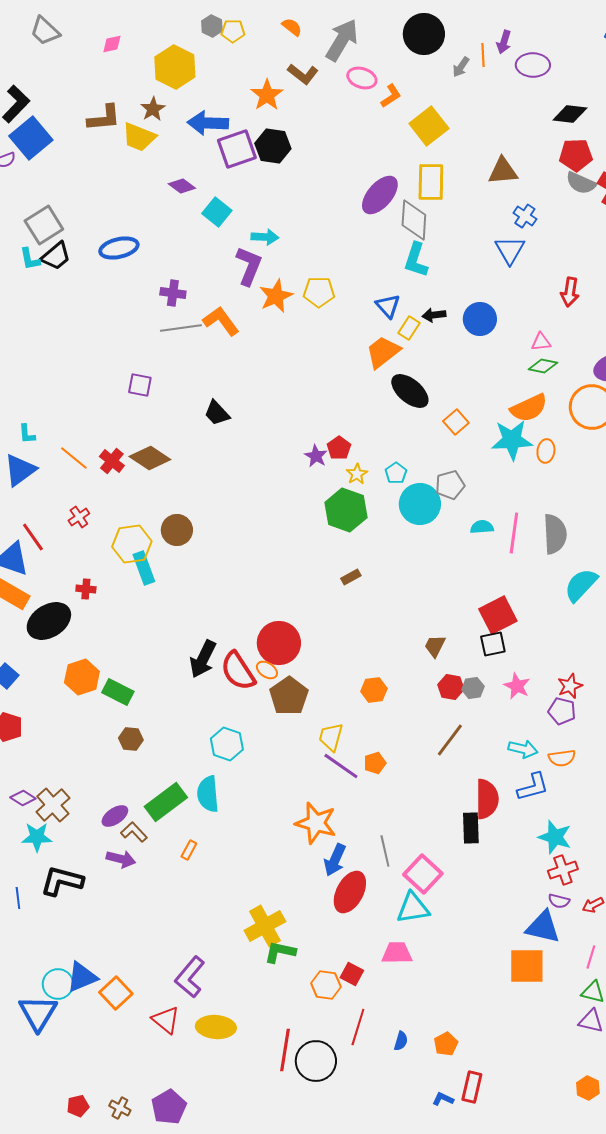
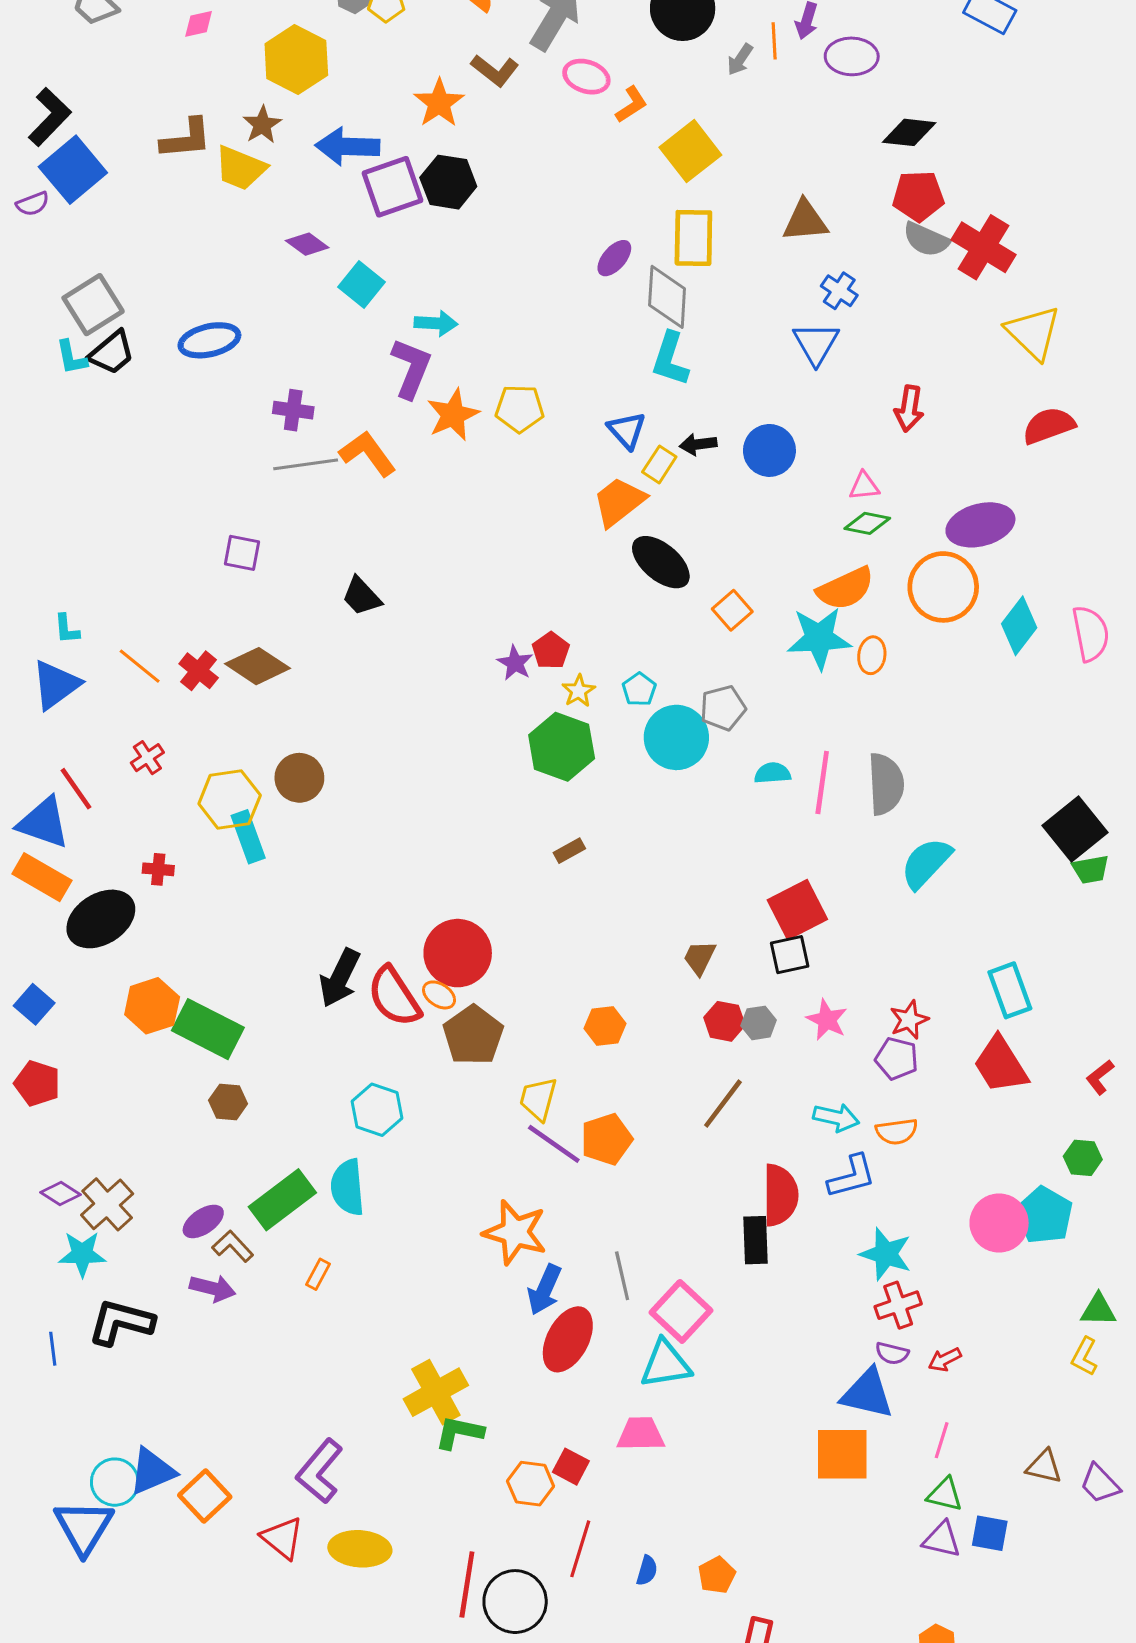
purple ellipse: (380, 195) -> (614, 258), size x0.6
green rectangle: (118, 692) -> (208, 1029), size x1.4
orange pentagon: (375, 763) -> (607, 1139), size x1.5

